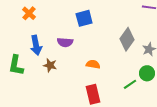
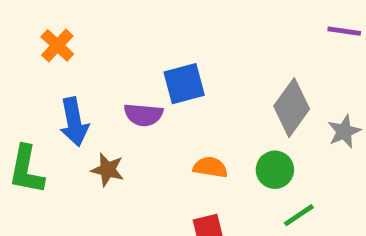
blue square: (84, 18) -> (184, 84), moved
green circle: (147, 73) -> (275, 170), moved

